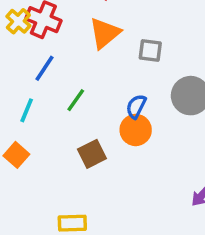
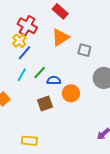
yellow cross: (18, 21) -> (19, 41), moved
blue semicircle: (136, 106) -> (54, 80), moved, turned 56
cyan line: (27, 110) -> (22, 75), moved

